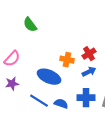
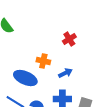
red cross: (89, 54) -> (69, 39), moved

